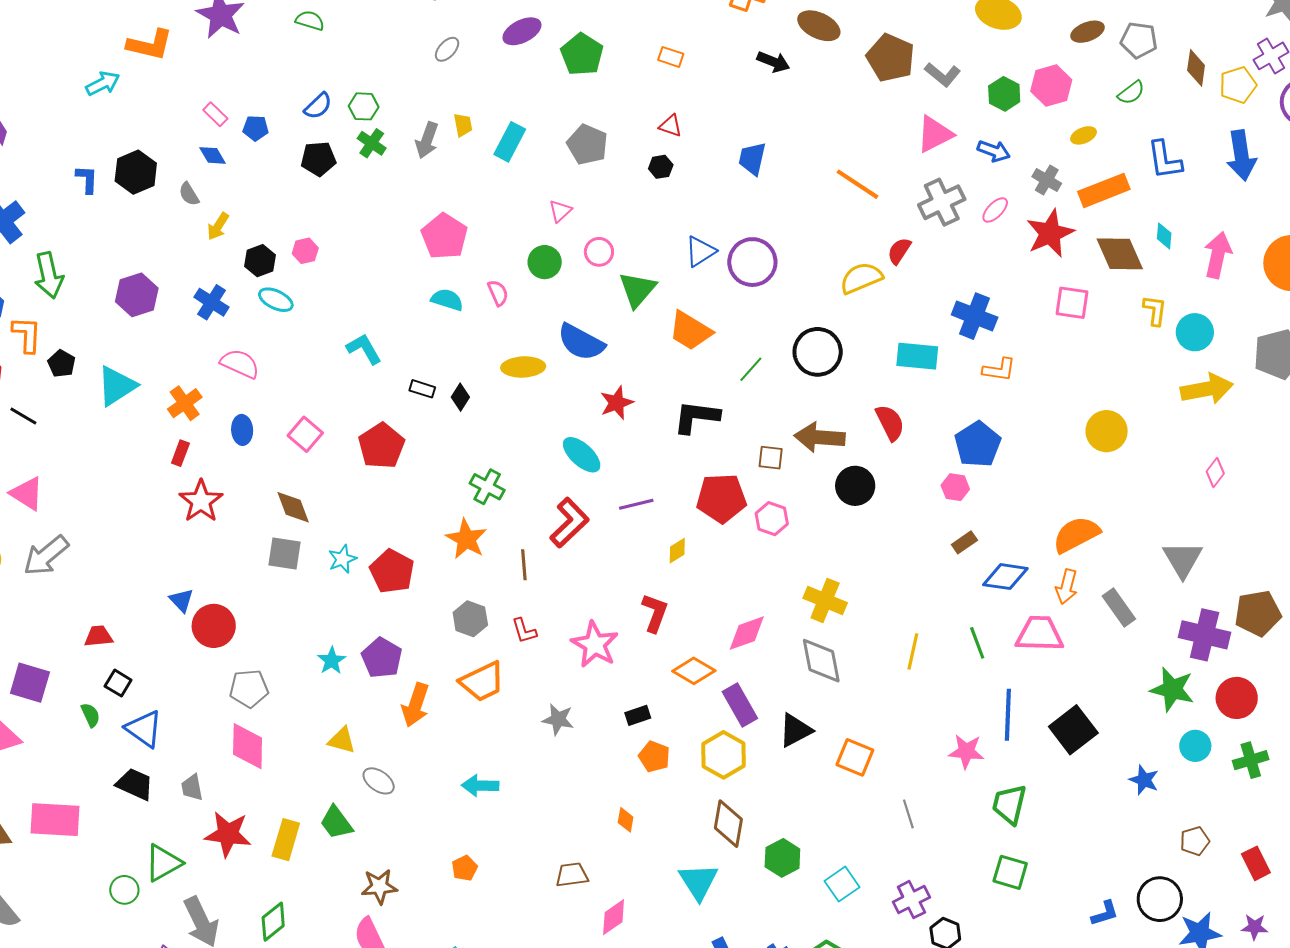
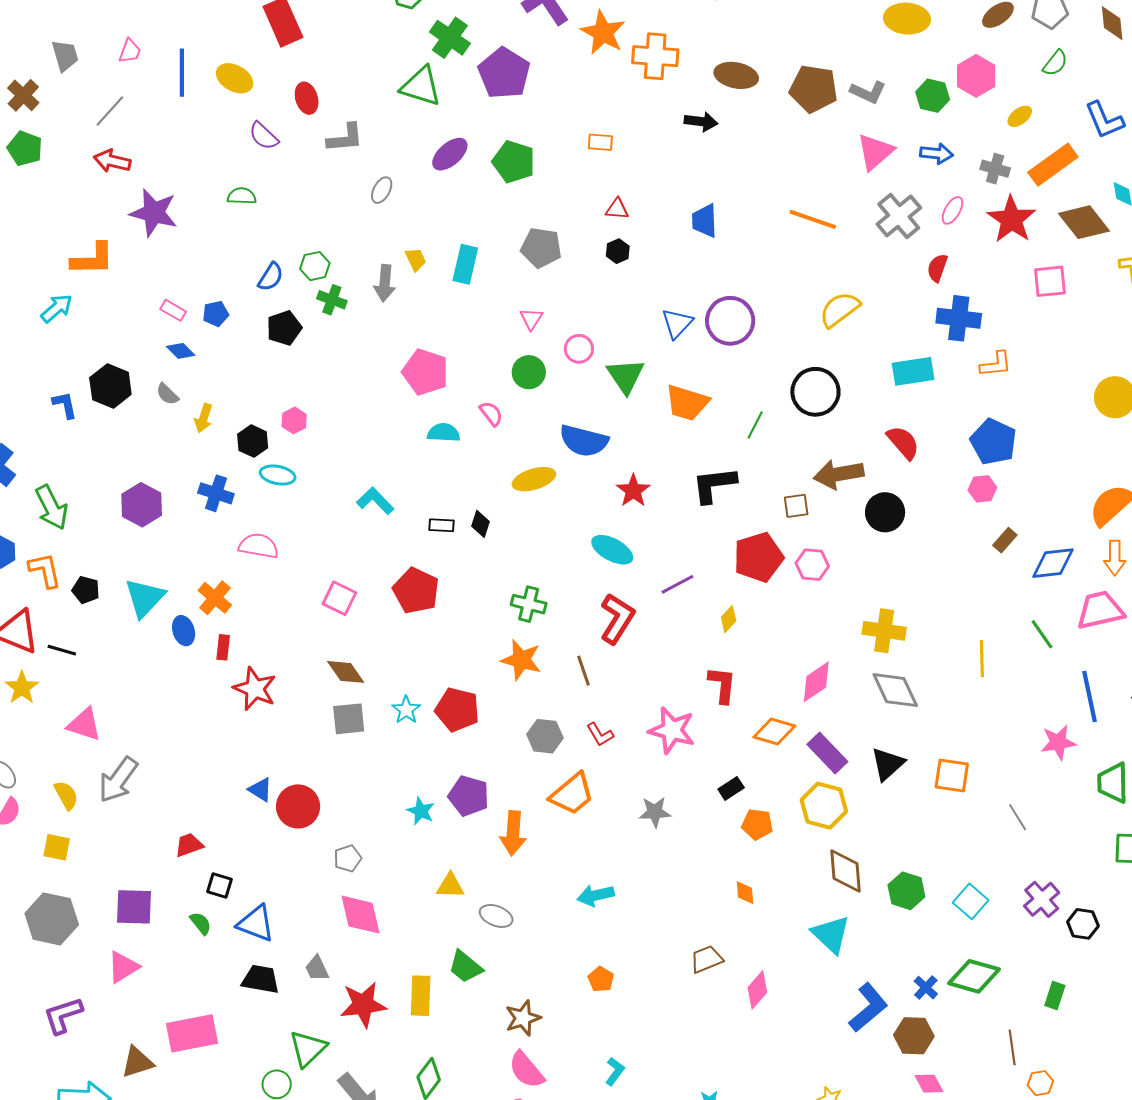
red semicircle: (899, 251) -> (937, 268), moved
blue ellipse: (242, 430) -> (184, 631), moved
gray pentagon: (249, 689) -> (348, 858), size x0.7

